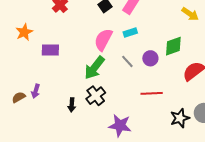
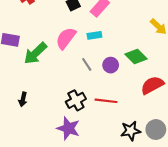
green diamond: (173, 46) -> (136, 57), turned 55
green arrow: (94, 68) -> (35, 53), moved
black cross: (96, 96) -> (76, 100), moved

